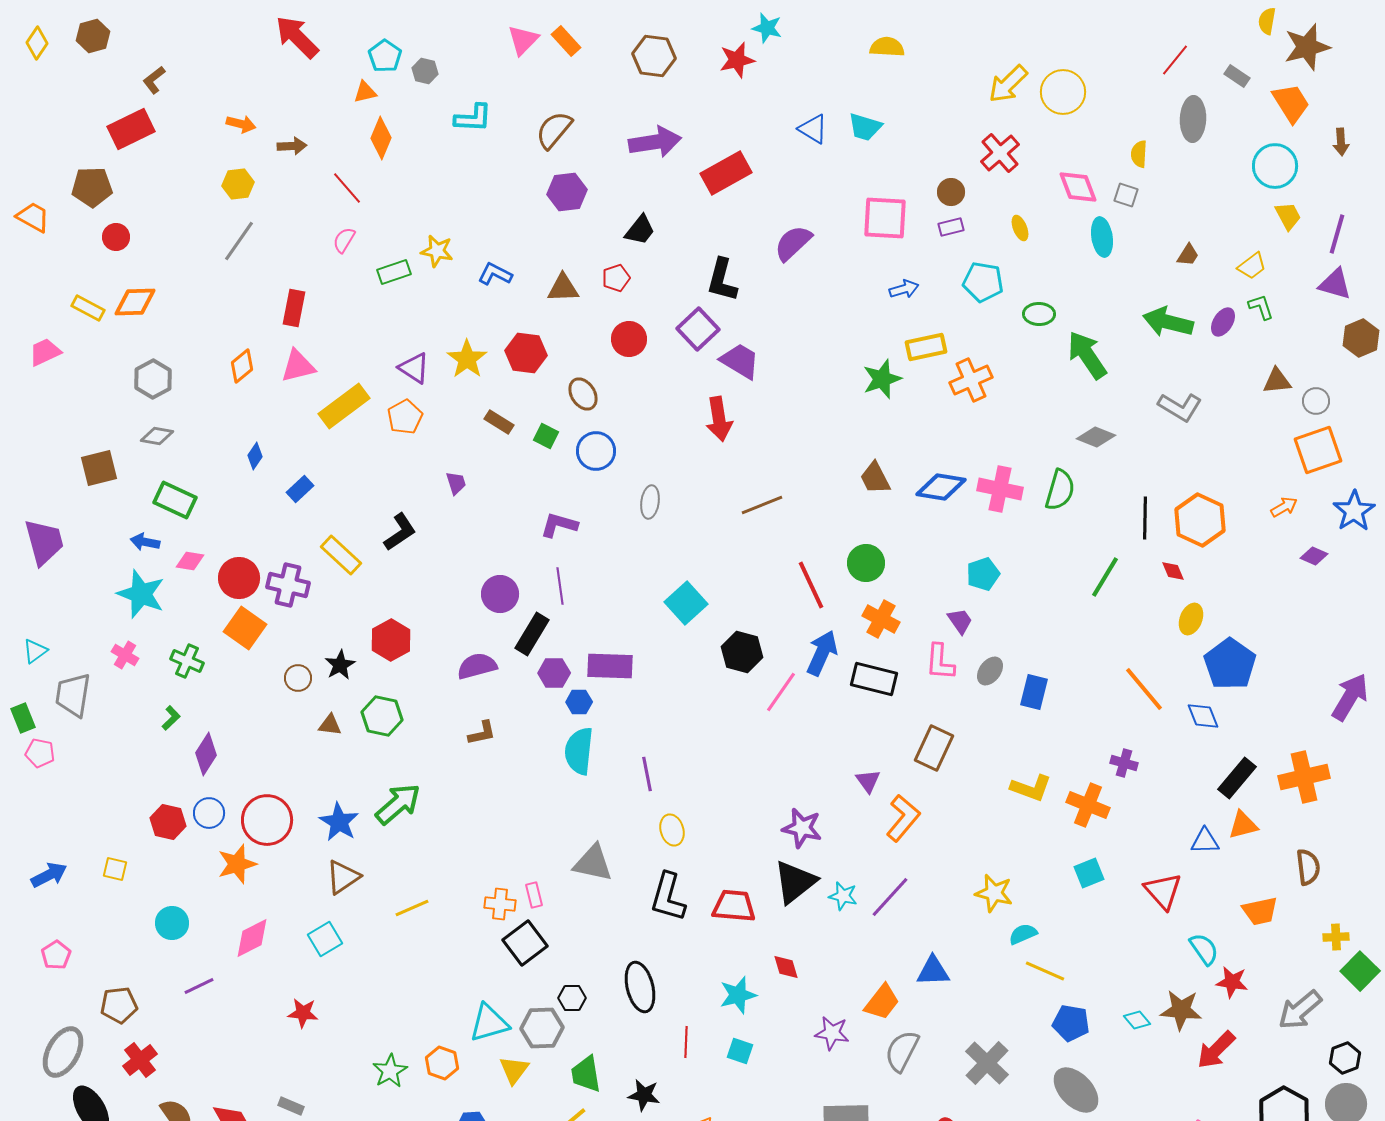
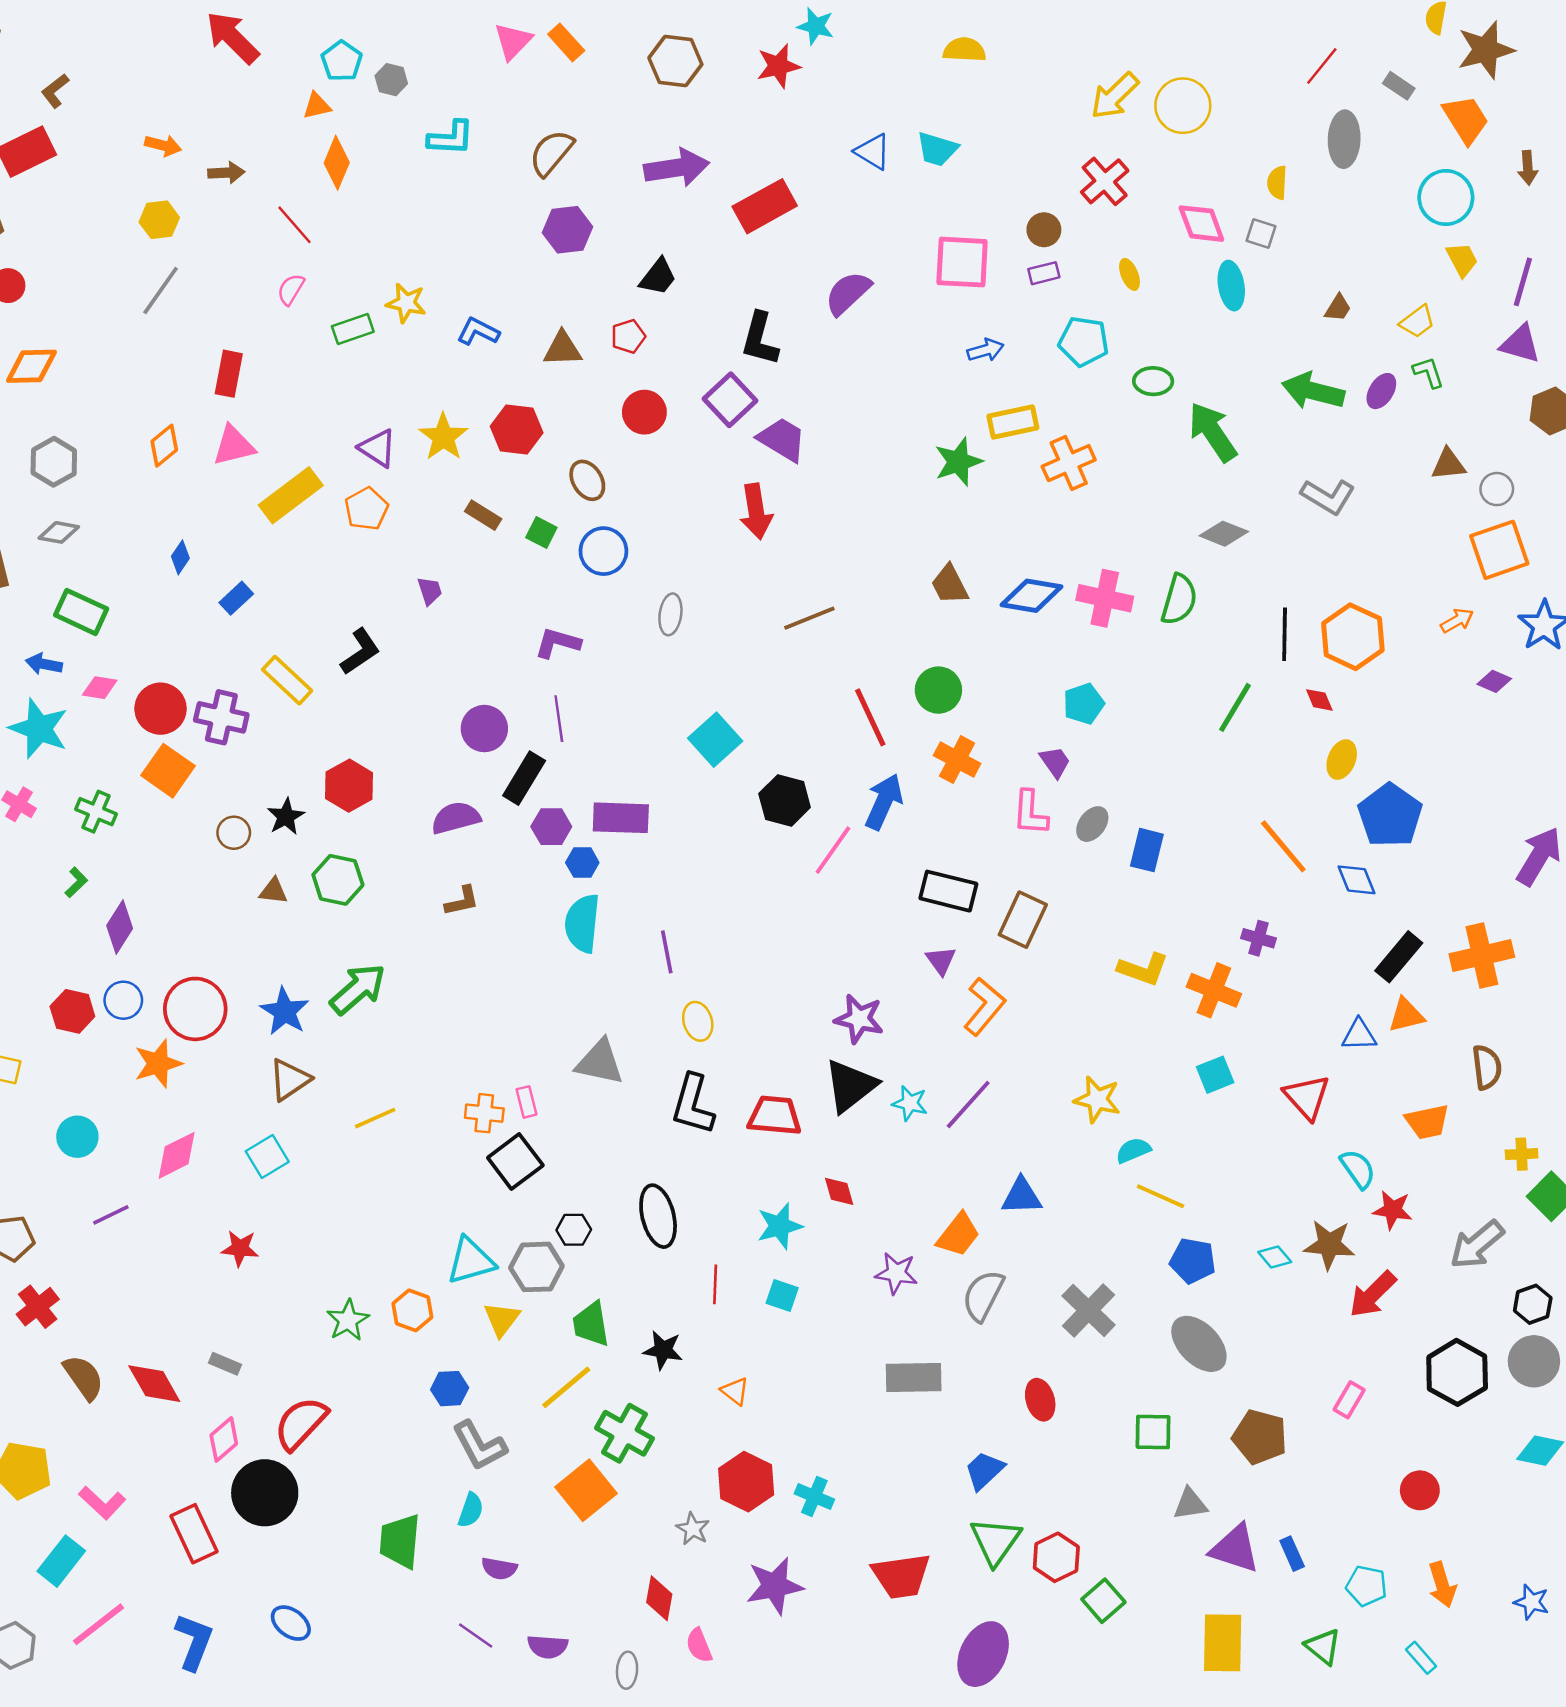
black rectangle: (874, 679) -> (948, 891), moved

